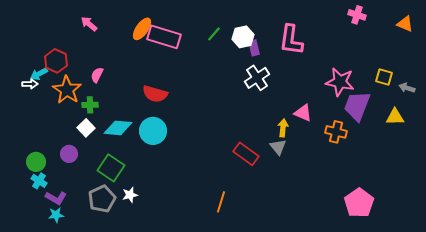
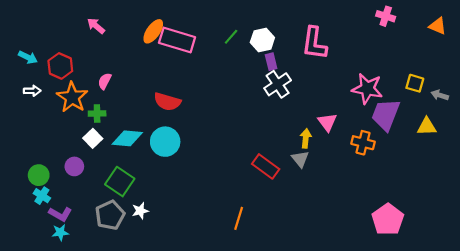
purple rectangle: (254, 48) -> (271, 62), moved
cyan arrow: (39, 74) -> (28, 57), moved, turned -126
pink triangle: (303, 113) -> (327, 122), turned 30

